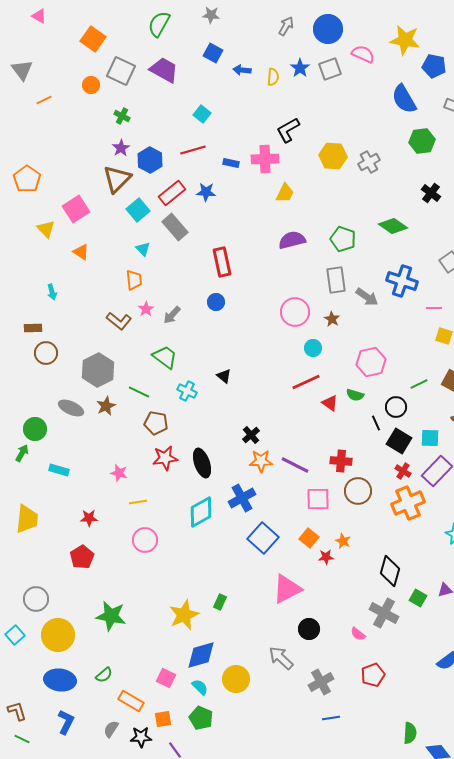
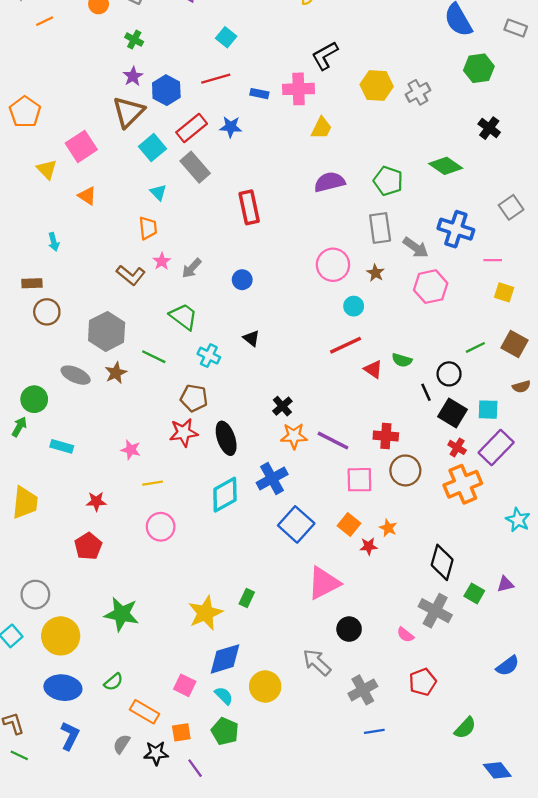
blue circle: (216, 302) -> (242, 280), moved
pink hexagon: (371, 362) -> (431, 287), moved
brown pentagon: (156, 423) -> (194, 398), moved
green semicircle: (410, 733) -> (465, 728), moved, turned 40

